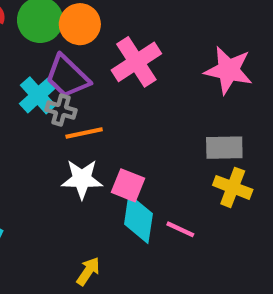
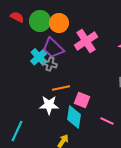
orange line: (84, 133) -> (61, 88), moved
white star: (82, 179) -> (49, 105), moved
cyan diamond: (138, 219) -> (74, 117), moved

